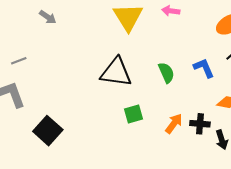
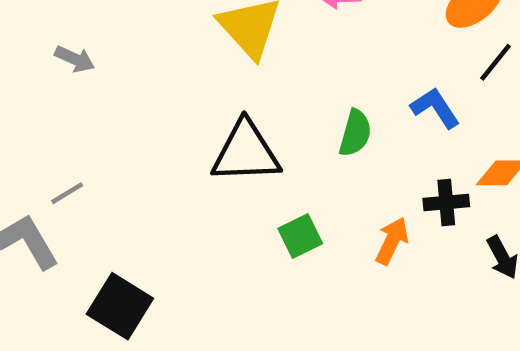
gray line: (19, 61) -> (67, 193), moved
green semicircle: (166, 73) -> (355, 133), turned 50
black cross: (200, 124) -> (446, 202), moved

